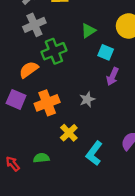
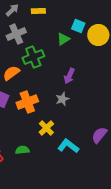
cyan square: (106, 52) -> (78, 26), moved
purple arrow: (112, 76) -> (69, 76), moved
cyan L-shape: (94, 153) -> (68, 146), turned 90

